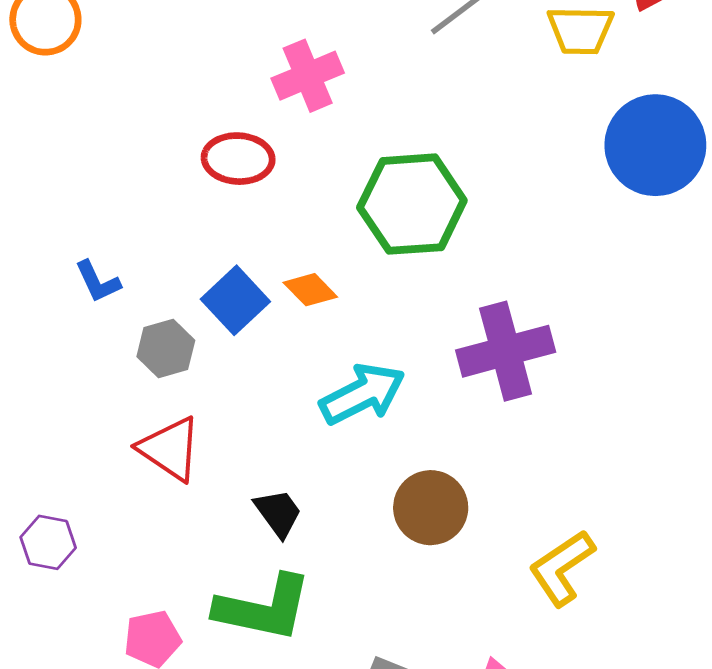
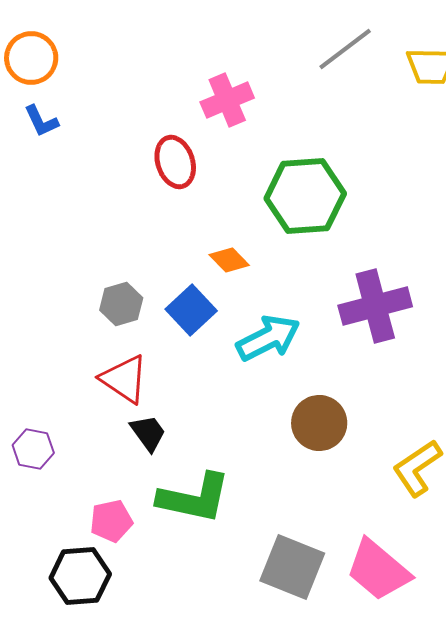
red ellipse: (238, 159) -> (175, 162), turned 69
blue L-shape: (98, 282) -> (41, 121), moved
blue square: (235, 300) -> (191, 310), moved
black trapezoid: (278, 513) -> (148, 433), moved

